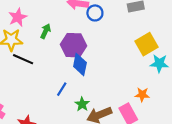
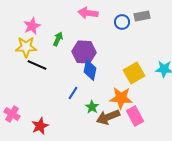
blue circle: (95, 13) -> (122, 22), moved
yellow square: (146, 44) -> (134, 73), moved
orange star: (142, 95) -> (121, 98), moved, size x1.6

